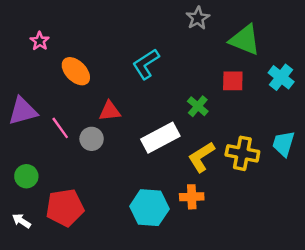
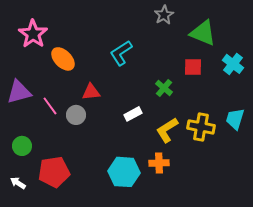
pink star: (40, 41) -> (33, 34), size x1.8
white rectangle: (160, 138) -> (133, 114), size x0.6

